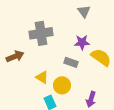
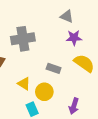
gray triangle: (84, 11) -> (67, 16), turned -32
purple star: (82, 42) -> (74, 38), moved

